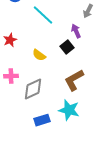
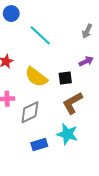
purple arrow: (76, 31) -> (86, 61), moved, turned 88
black square: (67, 47) -> (65, 78), moved, turned 32
yellow semicircle: (39, 55) -> (36, 77), size x1.6

